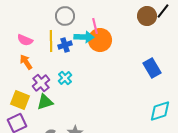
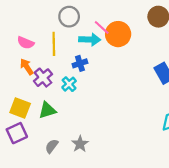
pink line: (95, 26) -> (102, 28), turned -35
orange circle: (100, 40) -> (118, 34), moved
blue cross: (65, 45) -> (80, 63), moved
purple cross: (41, 83) -> (43, 78), moved

